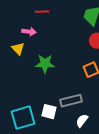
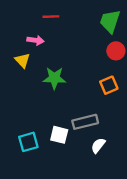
cyan square: (23, 118) -> (28, 142), size x0.7

